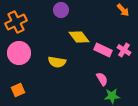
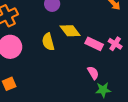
yellow semicircle: (57, 62) -> (48, 42), moved, turned 66

